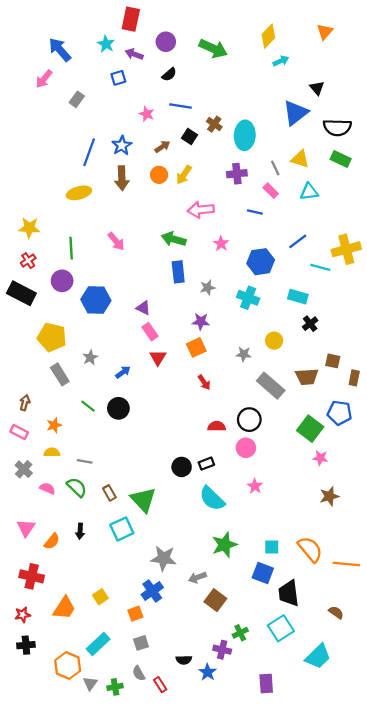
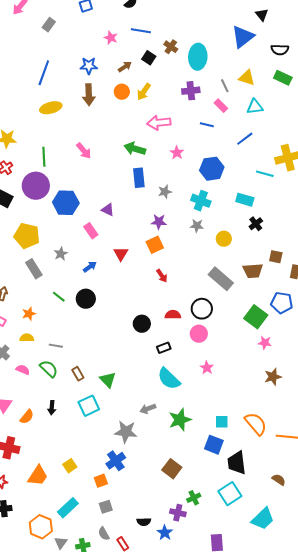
black semicircle: (337, 127) -> (280, 50), size x0.7
blue star: (122, 146) -> (89, 66), turned 30
blue line: (89, 152) -> (44, 73), moved
blue line: (298, 241) -> (245, 139), moved
purple circle: (62, 281) -> (36, 186), size x1.4
pink rectangle: (150, 332) -> (91, 231), moved
gray star: (244, 354) -> (197, 226), moved
black circle: (182, 467) -> (142, 324), moved
green triangle: (143, 500) -> (108, 380), size x0.7
gray arrow: (197, 577) -> (148, 409), moved

